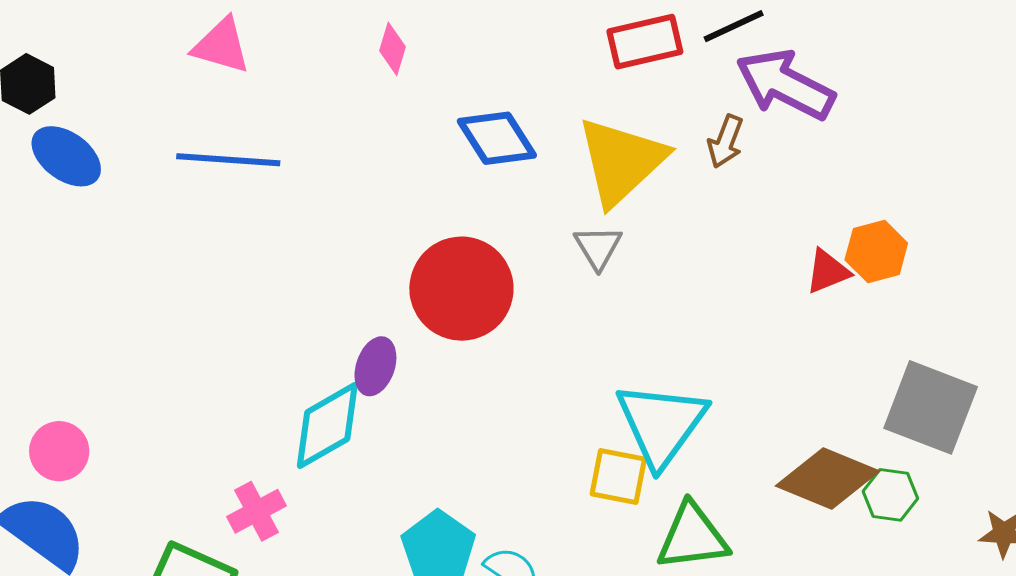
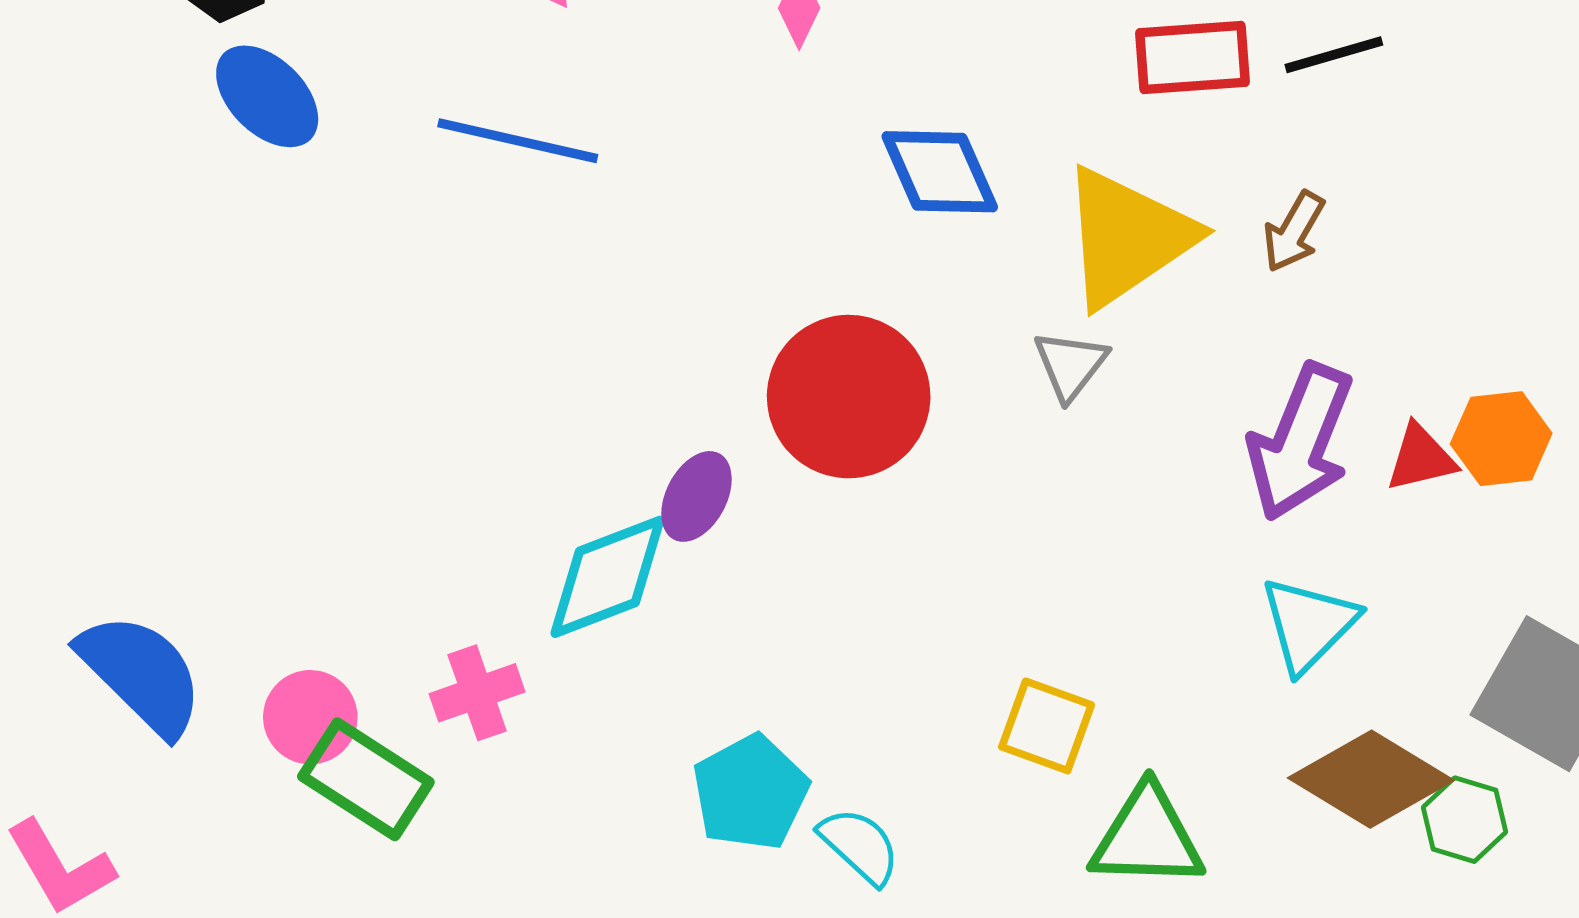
purple arrow: (785, 85) -> (1300, 442), moved, turned -104
cyan triangle: (661, 424) -> (1309, 624), moved, size x0.7
pink circle: (59, 451) -> (310, 717), moved

